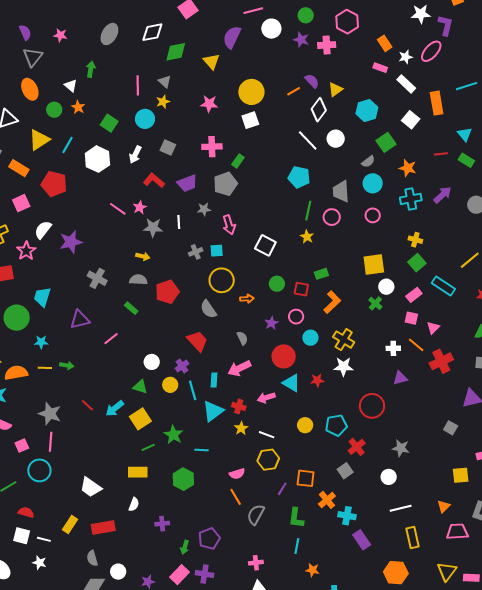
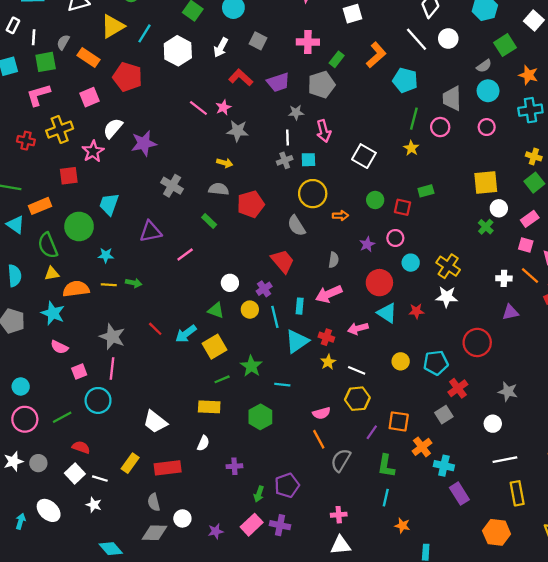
white line: (179, 222) -> (288, 138), moved
orange L-shape: (332, 302) -> (376, 55), moved
gray semicircle: (242, 338) -> (334, 260), turned 32
white square: (22, 536) -> (75, 474), turned 30

